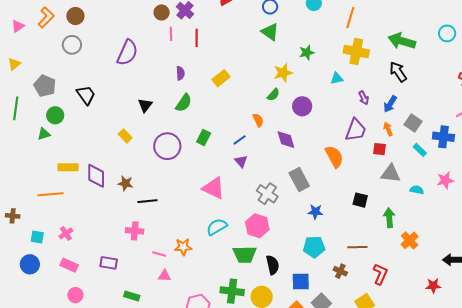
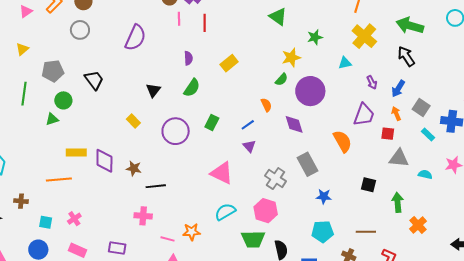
yellow cross: (356, 51) -> (364, 36), turned 30
gray pentagon: (45, 86) -> (53, 71), turned -30
purple circle: (302, 106) -> (310, 91), size x1.5

